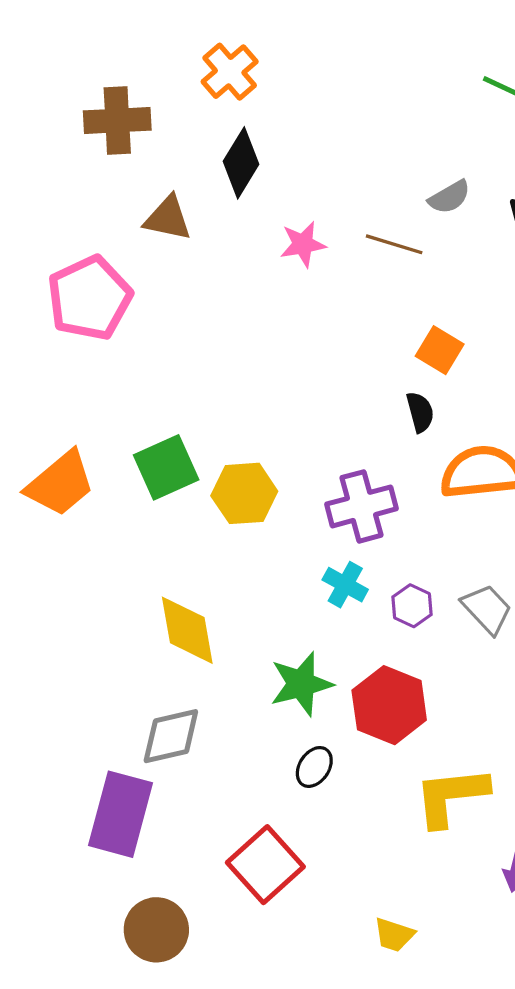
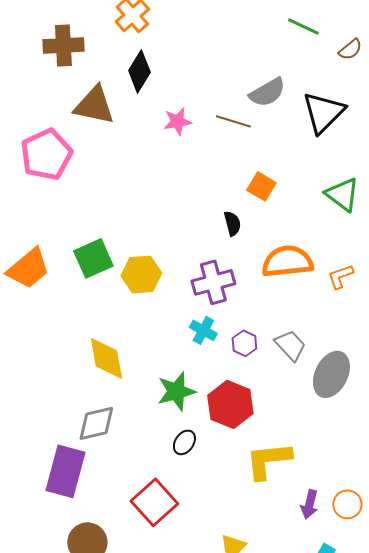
gray semicircle: (449, 197) -> (267, 92), size x1.4
brown triangle: (168, 218) -> (94, 105), size x1.4
black semicircle: (420, 412) -> (232, 223), moved

